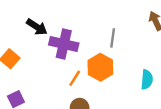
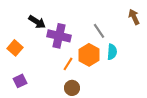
gray line: (113, 38) -> (99, 31), turned -42
cyan semicircle: (147, 80) -> (112, 52), moved

